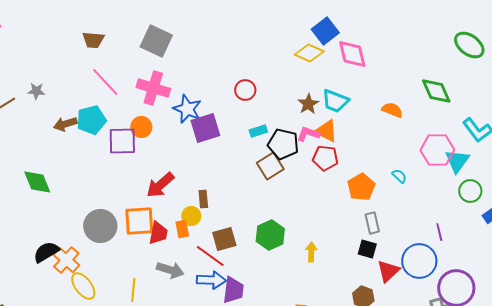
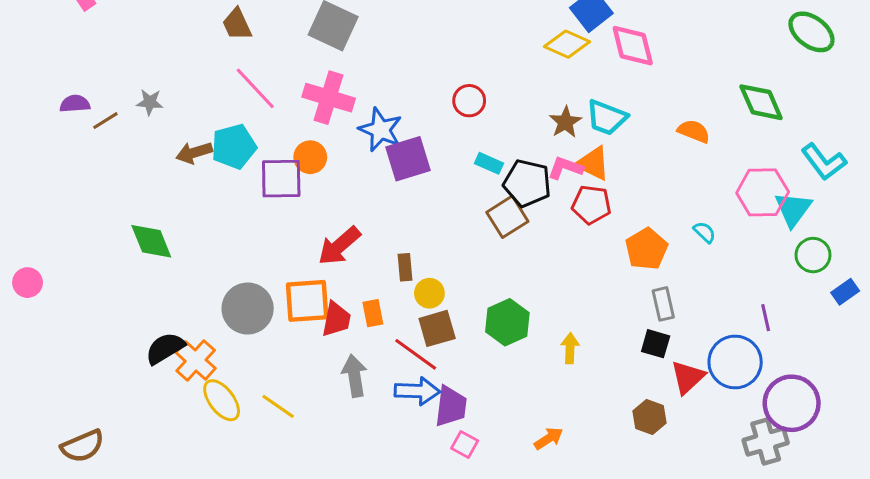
brown trapezoid: (93, 40) -> (237, 24), turned 60
cyan rectangle: (258, 131) -> (489, 163), turned 42
yellow circle: (191, 216) -> (429, 293), moved
gray arrow: (170, 270) -> (355, 376), turned -116
yellow line: (133, 290) -> (278, 406), moved, turned -60

